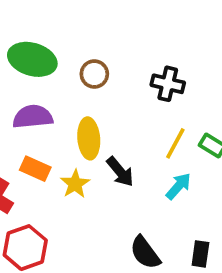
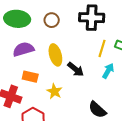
black cross: (168, 84) -> (92, 18), size x1.4
yellow star: (75, 184) -> (54, 91), moved

